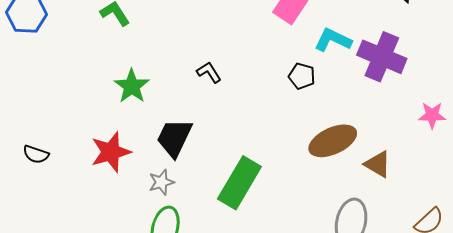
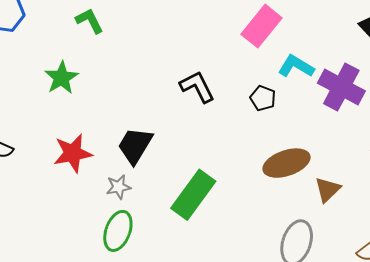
black L-shape: (209, 72) -> (197, 87), moved, size x1.5
green star: (132, 86) -> (61, 78), moved
brown triangle: (378, 164) -> (328, 190), turned 40

